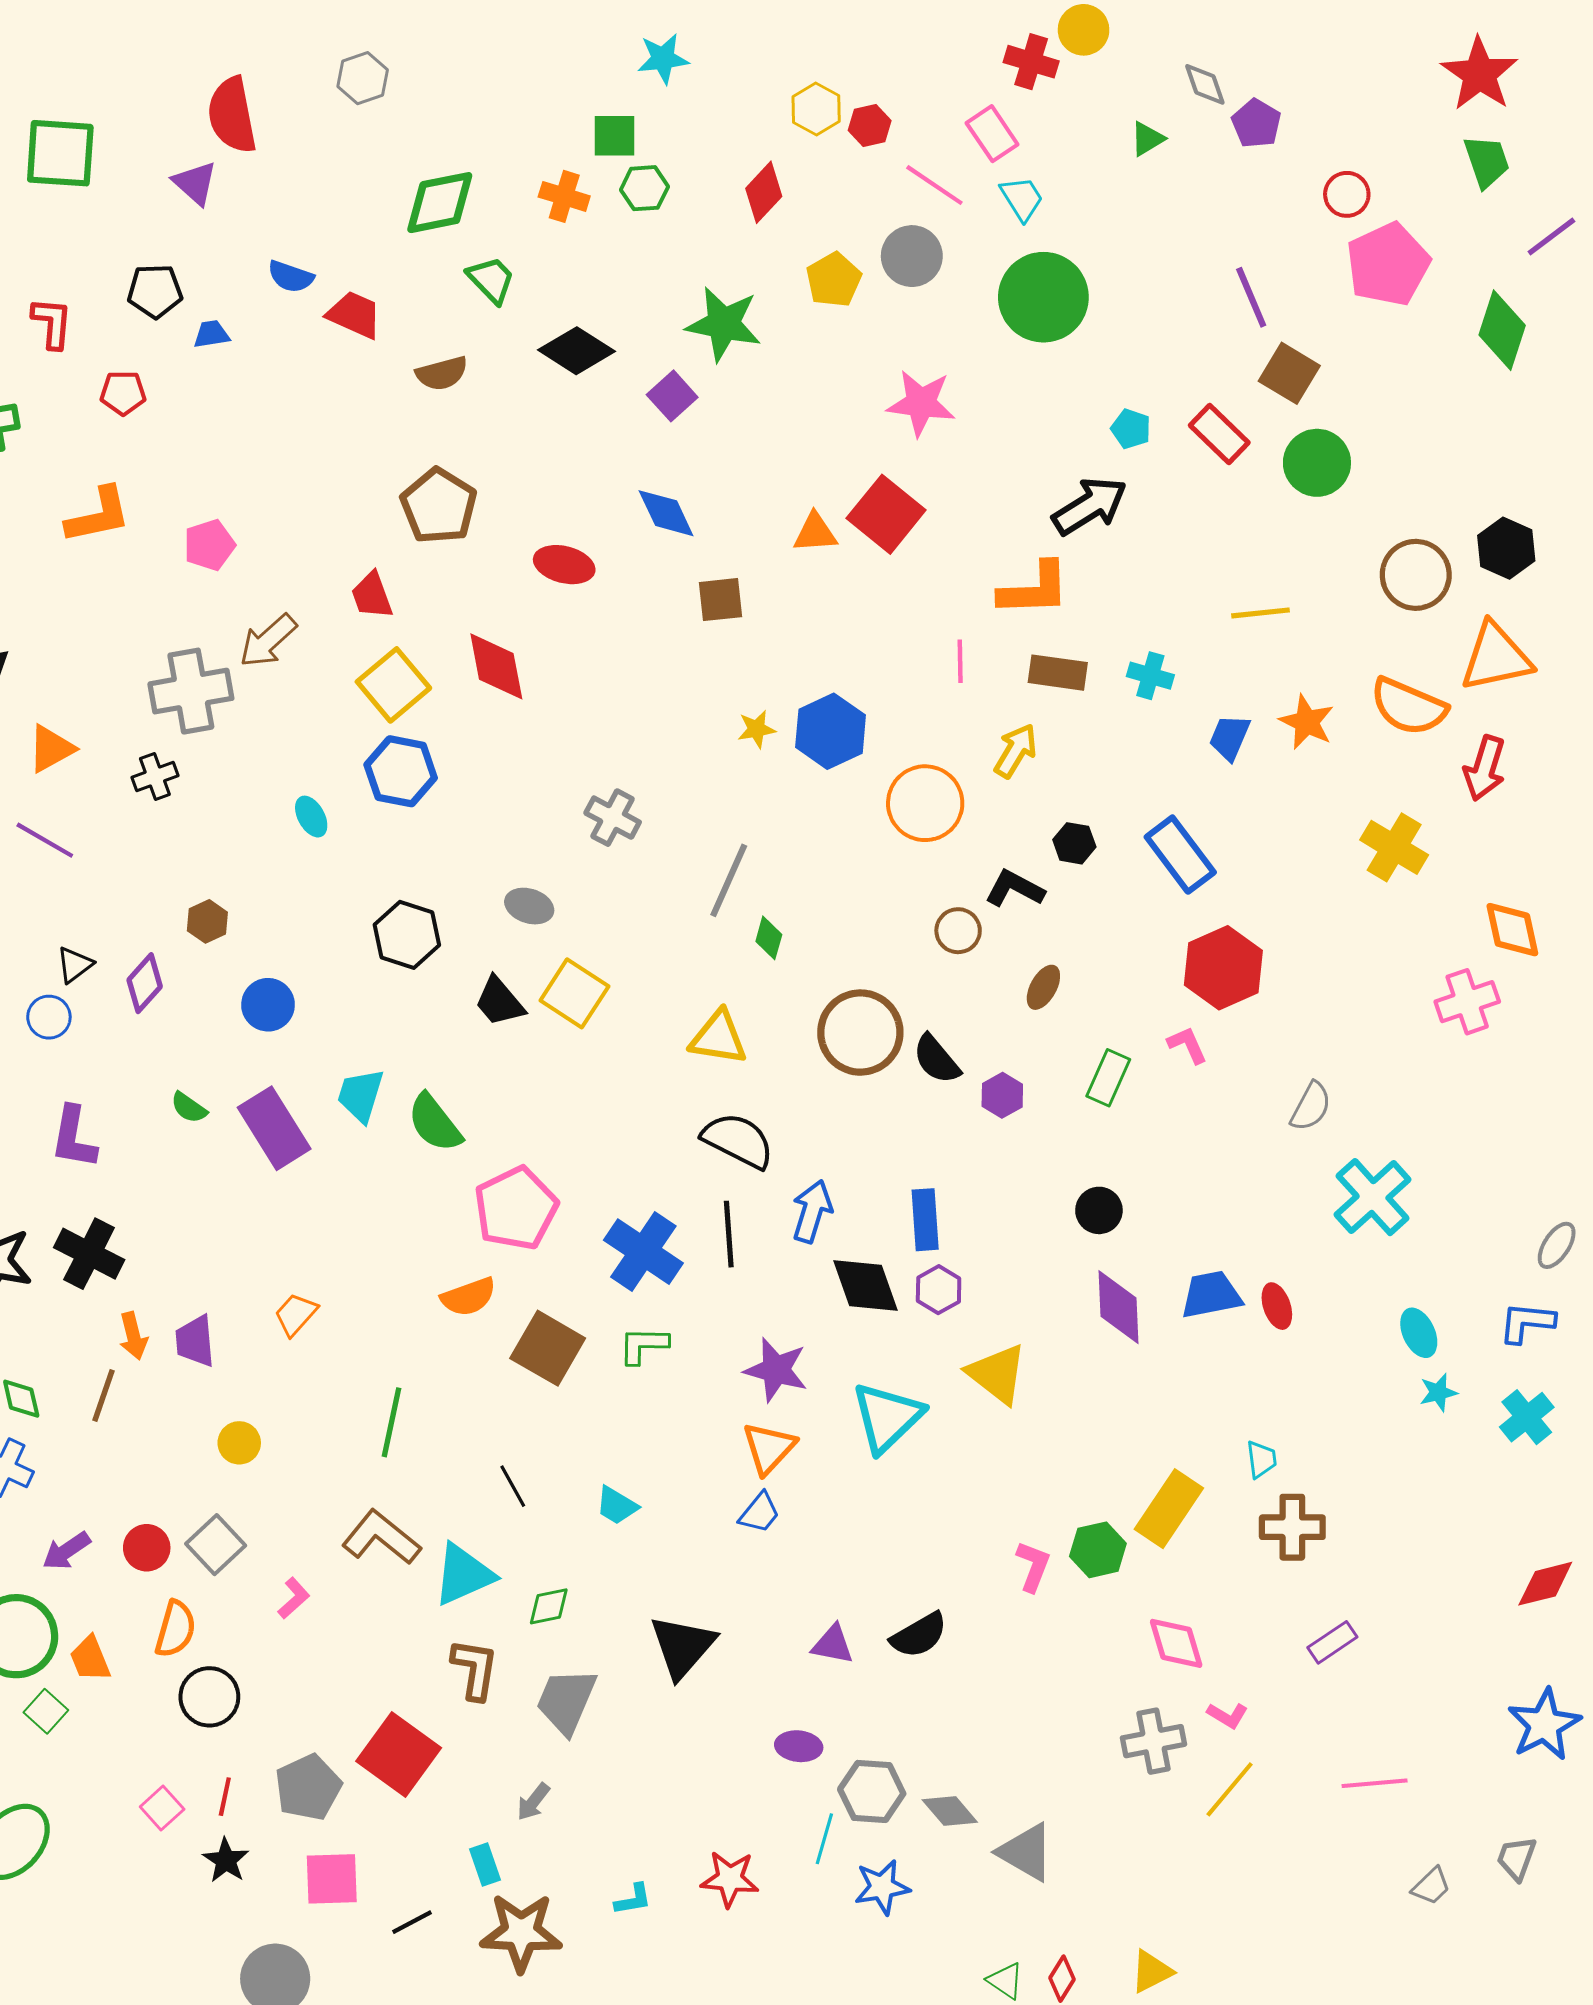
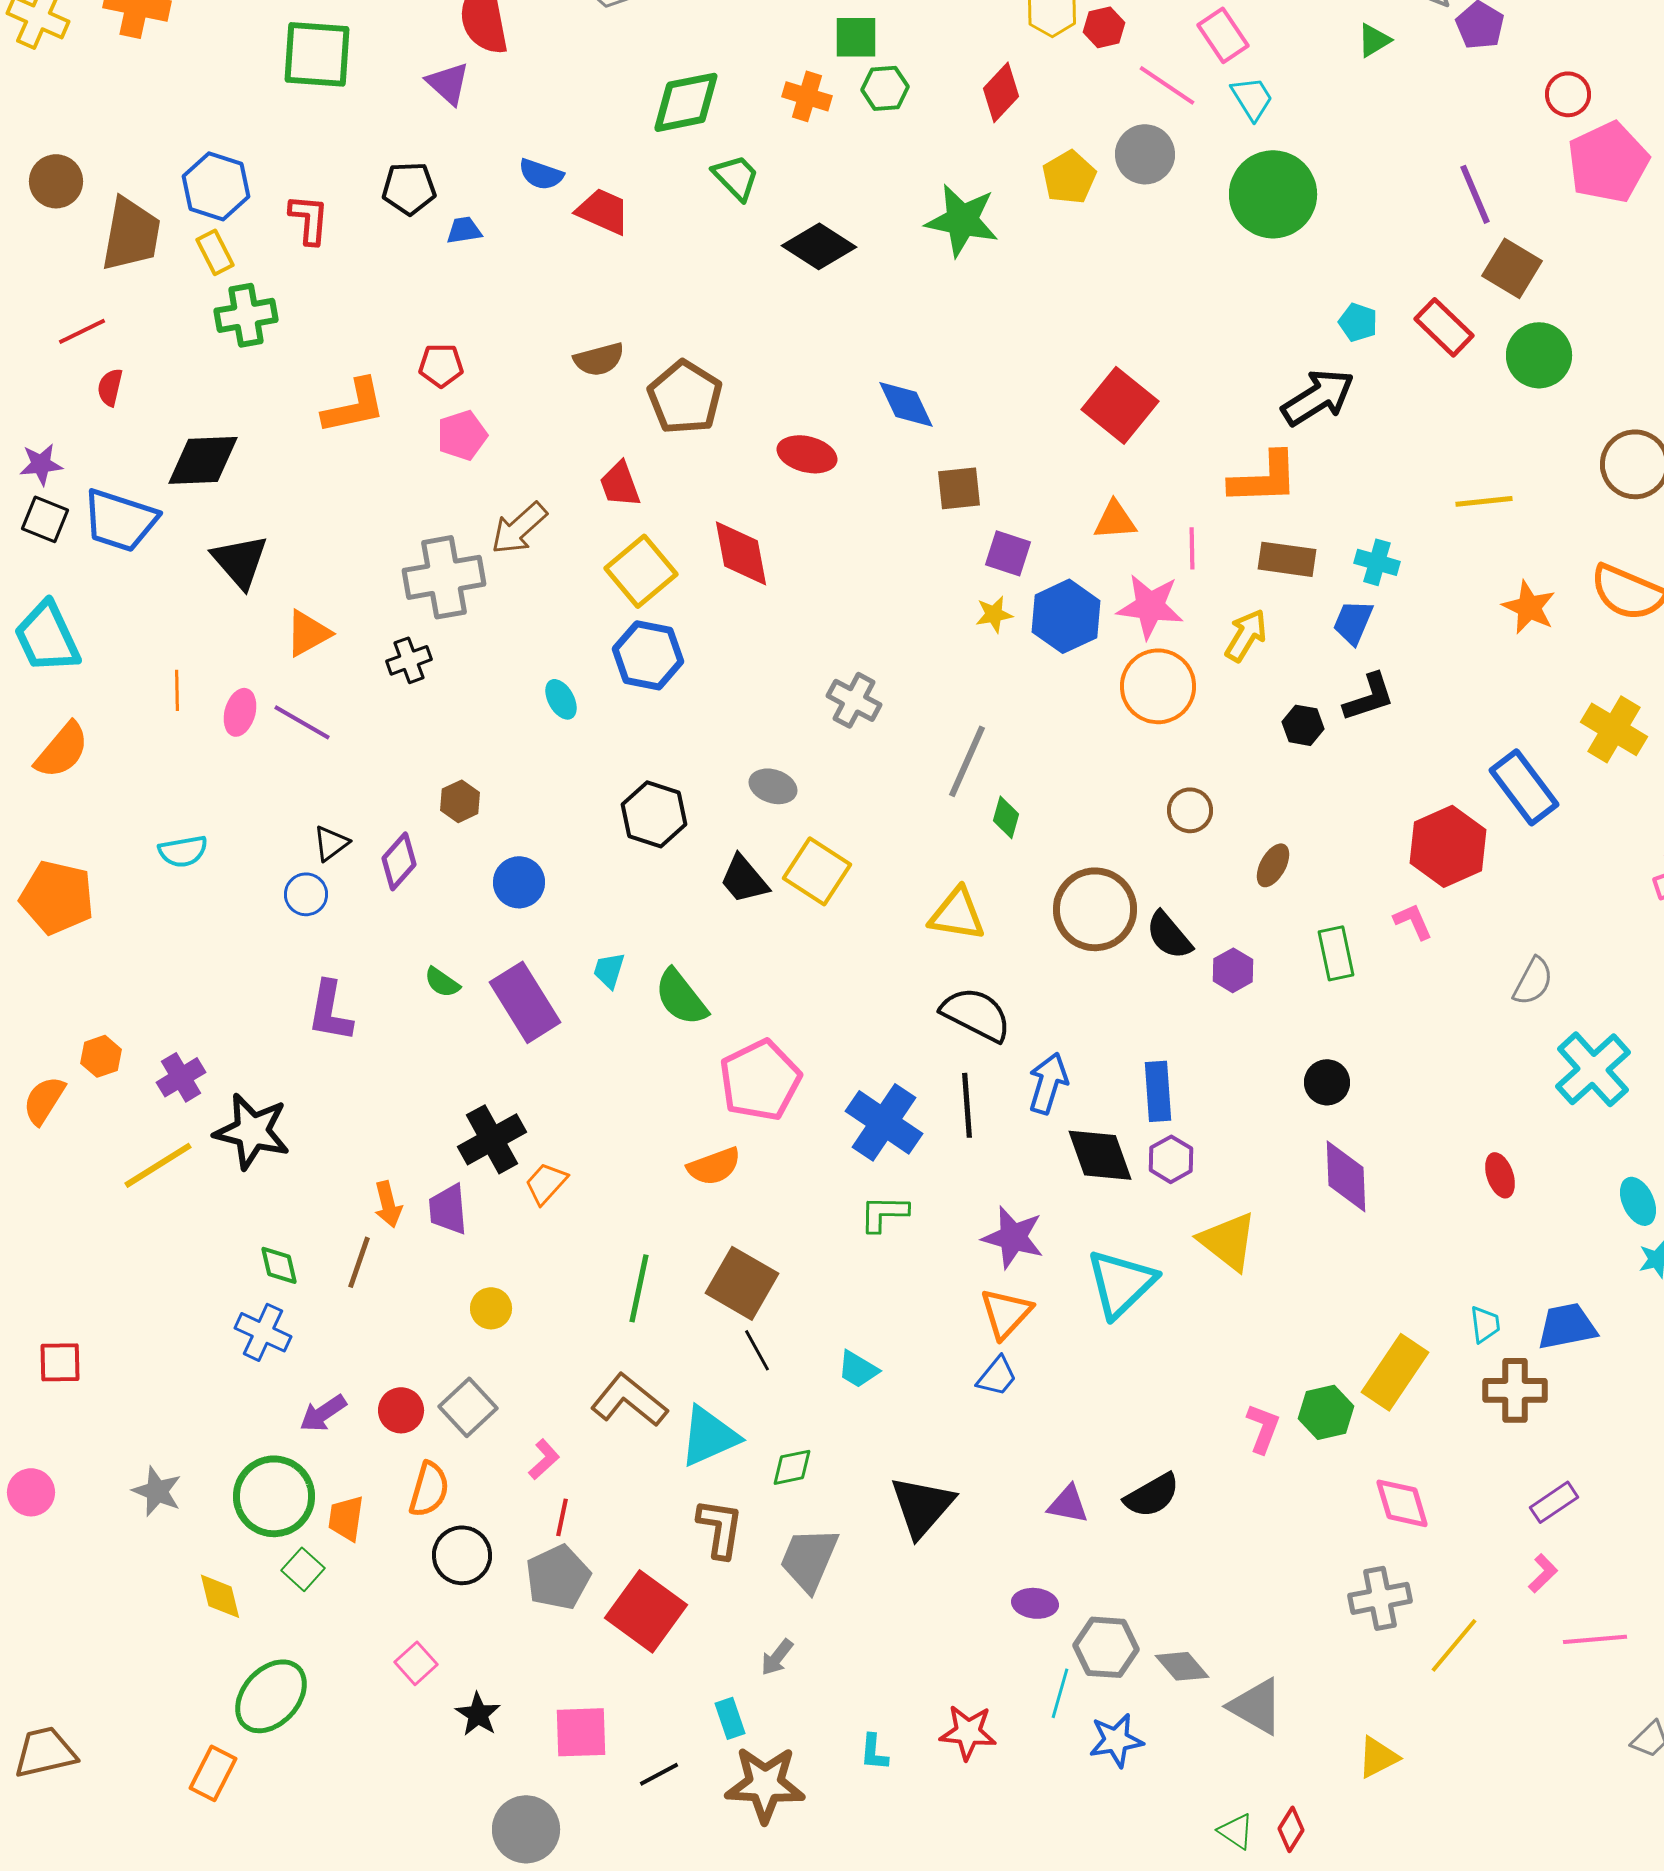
brown semicircle: (442, 373) -> (599, 359), moved
red pentagon: (123, 393) -> (441, 365), moved
purple square: (672, 396) -> (1008, 553), moved, turned -30
pink star: (921, 403) -> (1150, 606), moved
orange triangle: (815, 533) -> (1115, 520), moved
blue trapezoid: (1230, 737) -> (1353, 622), moved
blue rectangle: (1180, 855) -> (1524, 787), moved
black L-shape: (1015, 889) -> (1369, 697), moved, turned 134
green rectangle: (1108, 1078) -> (1336, 953), turned -36
cyan trapezoid: (361, 1095) -> (609, 970), size x0.7
black cross: (89, 1254) -> (492, 1139), moved, turned 34
blue trapezoid: (1211, 1295) -> (1567, 1326), moved
brown square: (548, 1348) -> (742, 1283), moved
orange trapezoid: (90, 1659) -> (346, 1518), turned 30
pink L-shape: (1228, 1715) -> (1543, 1573), moved, turned -75
gray pentagon: (308, 1787) -> (558, 1577), moved
red line: (225, 1797) -> (562, 1517), moved
cyan L-shape: (633, 1899) -> (874, 1752), turned 105
yellow triangle: (1151, 1971) -> (1378, 1757), moved

